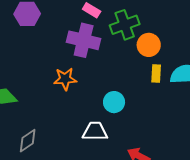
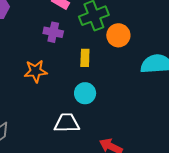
purple cross: (84, 40) -> (53, 32), size x0.6
yellow rectangle: (156, 74) -> (85, 58), moved

